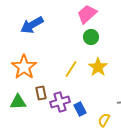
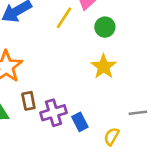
green circle: (91, 37) -> (105, 27), moved
yellow line: (71, 69) -> (64, 18), moved

